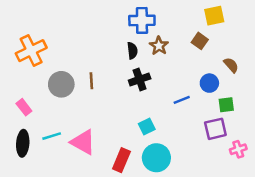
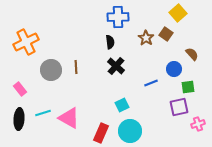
yellow square: (214, 16) -> (178, 13), turned -30
brown star: (159, 46) -> (146, 38), moved
black cross: (140, 79) -> (116, 66), turned -30

